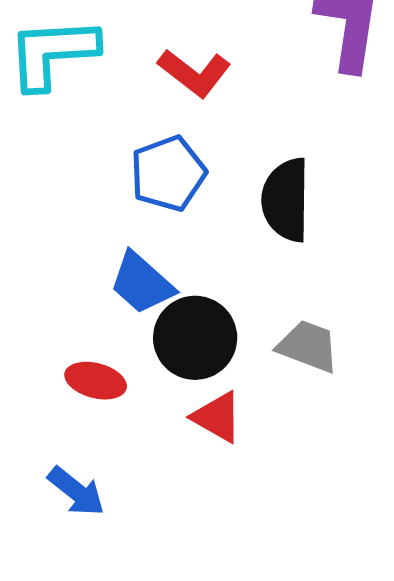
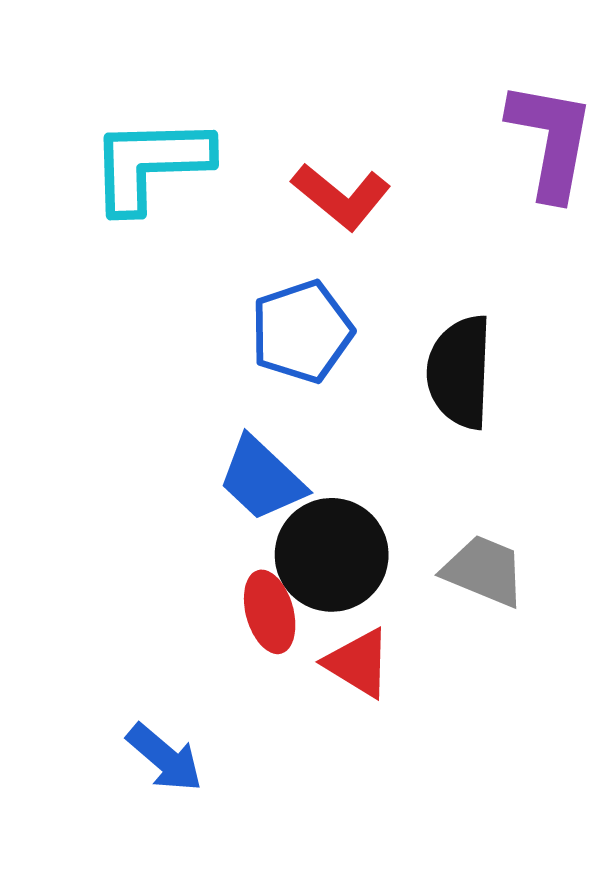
red ellipse: (96, 381) -> (270, 612), moved, turned 58

